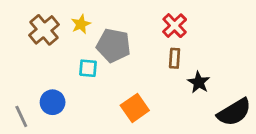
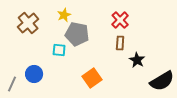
yellow star: (81, 24) -> (64, 15), moved
gray line: (21, 116) -> (12, 84), turned 49

